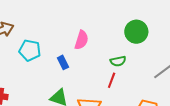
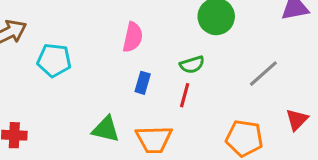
blue rectangle: (63, 62) -> (143, 83), moved, turned 48

